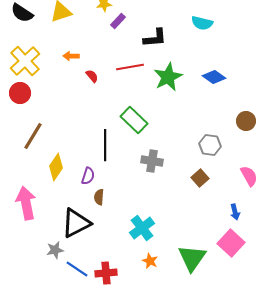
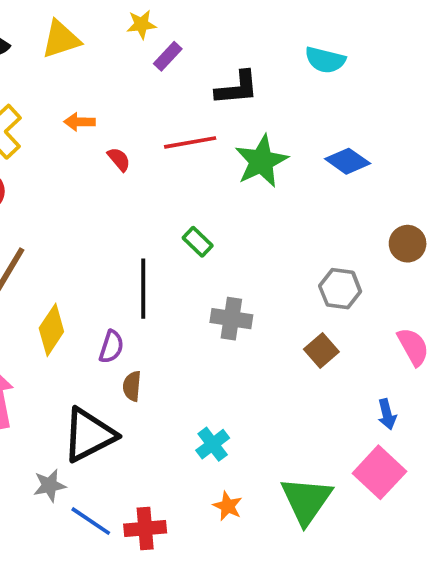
green rectangle: (134, 120) -> (198, 242), size x0.6
cyan cross: (142, 228) -> (213, 444), size x0.7

